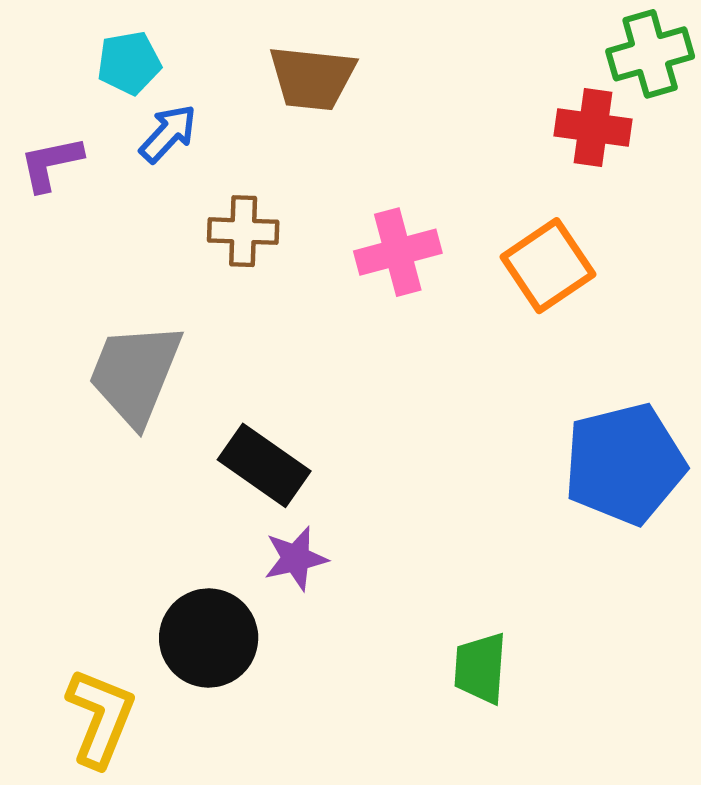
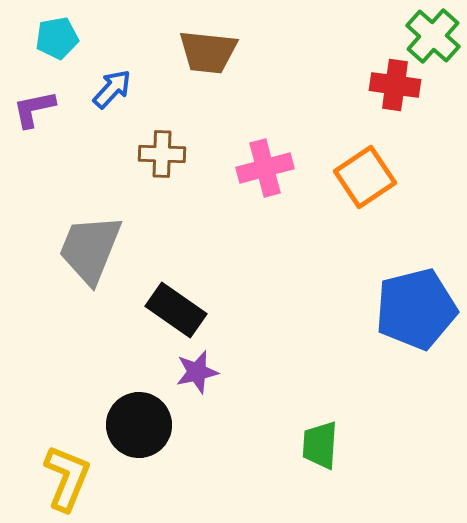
green cross: (650, 54) -> (433, 36), turned -32
cyan pentagon: (129, 63) -> (57, 38), moved

